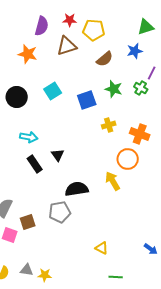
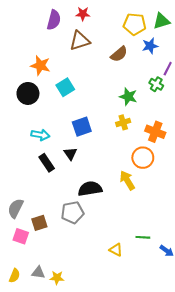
yellow pentagon: (94, 30) -> (135, 24), moved
orange star: (28, 54) -> (40, 66), moved
green star: (114, 89) -> (128, 97), moved
blue square: (87, 100) -> (82, 127), moved
green line: (116, 277) -> (143, 237), moved

